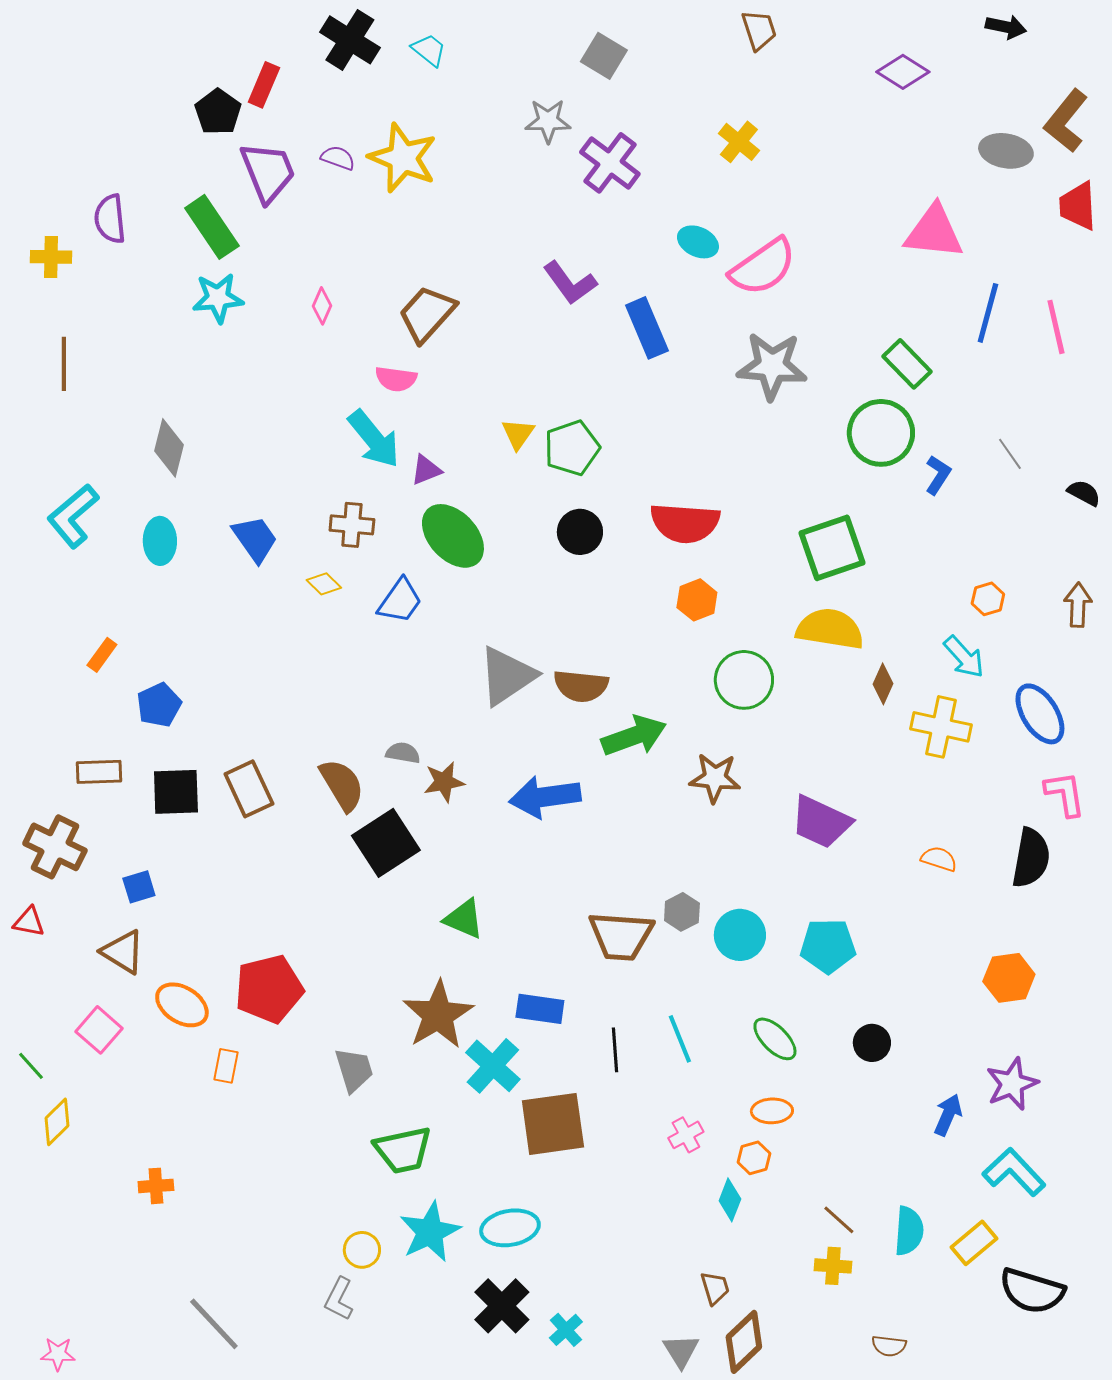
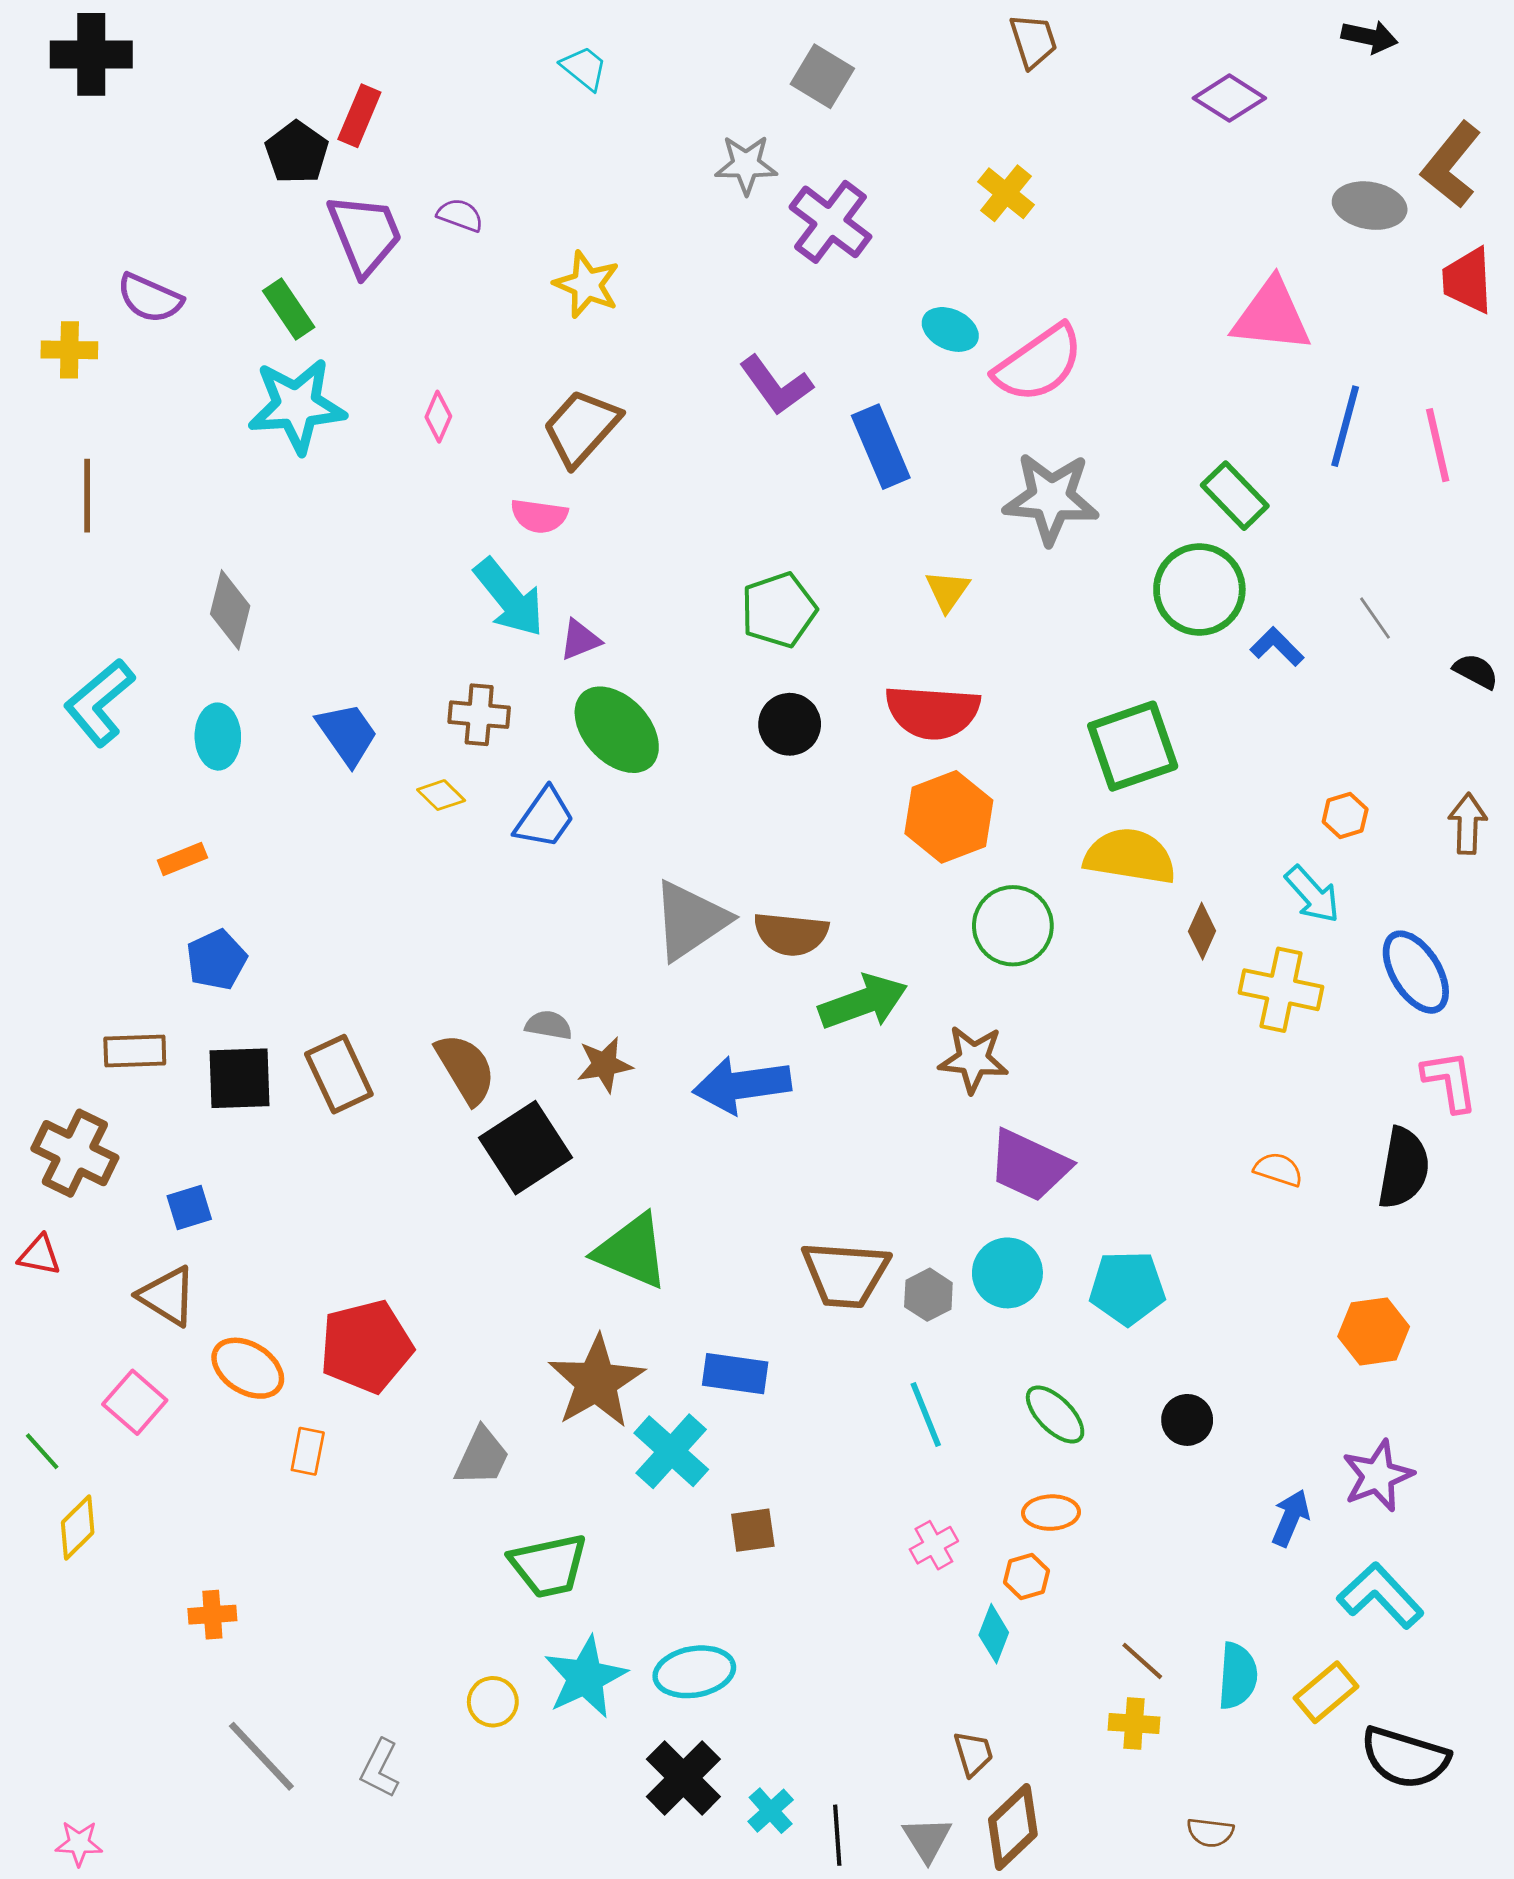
black cross: (350, 40) -> (91, 54), moved, turned -32
yellow star: (403, 158) -> (587, 285), moved, size x0.7
purple semicircle: (110, 219) -> (150, 298), turned -60
green rectangle: (212, 227) -> (289, 309), size x0.7
cyan star: (218, 298) -> (297, 406), size x1.4
yellow triangle: (518, 434) -> (948, 591), moved
blue L-shape: (938, 475) -> (1277, 647), turned -78
orange hexagon: (697, 600) -> (949, 817), size x1.6
orange rectangle: (102, 655) -> (182, 859), moved, turned 32
purple trapezoid: (821, 822) -> (1029, 1165), moved
gray hexagon: (682, 912) -> (928, 1295), moved
green triangle: (464, 919) -> (632, 1251), size x1.4
black line: (615, 1050) -> (837, 1835), moved
gray trapezoid: (354, 1070) -> (482, 1457), turned 42
brown square: (553, 1124) -> (753, 1530), size x0.5
gray L-shape: (339, 1299) -> (380, 1768), moved
gray line: (214, 1324) -> (261, 1756), moved

